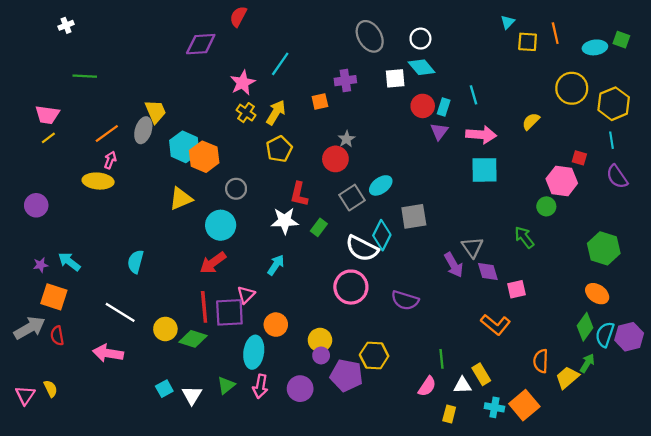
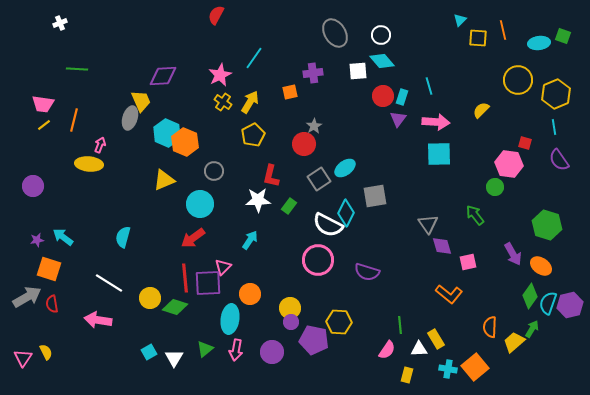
purple diamond: (201, 44) -> (163, 76), moved
orange line: (107, 134) -> (74, 120), moved, turned -40
purple arrow: (454, 265) -> (513, 254), moved

